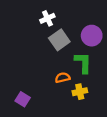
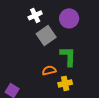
purple circle: (92, 36) -> (69, 18), moved

